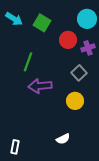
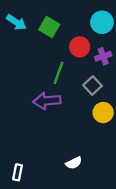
green line: (28, 62) -> (59, 73), moved
yellow circle: (75, 101) -> (103, 113), moved

